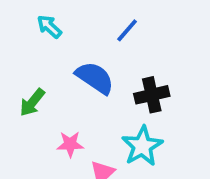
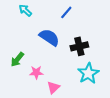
green arrow: (32, 102) -> (17, 59), moved
cyan star: (142, 146) -> (88, 73), moved

